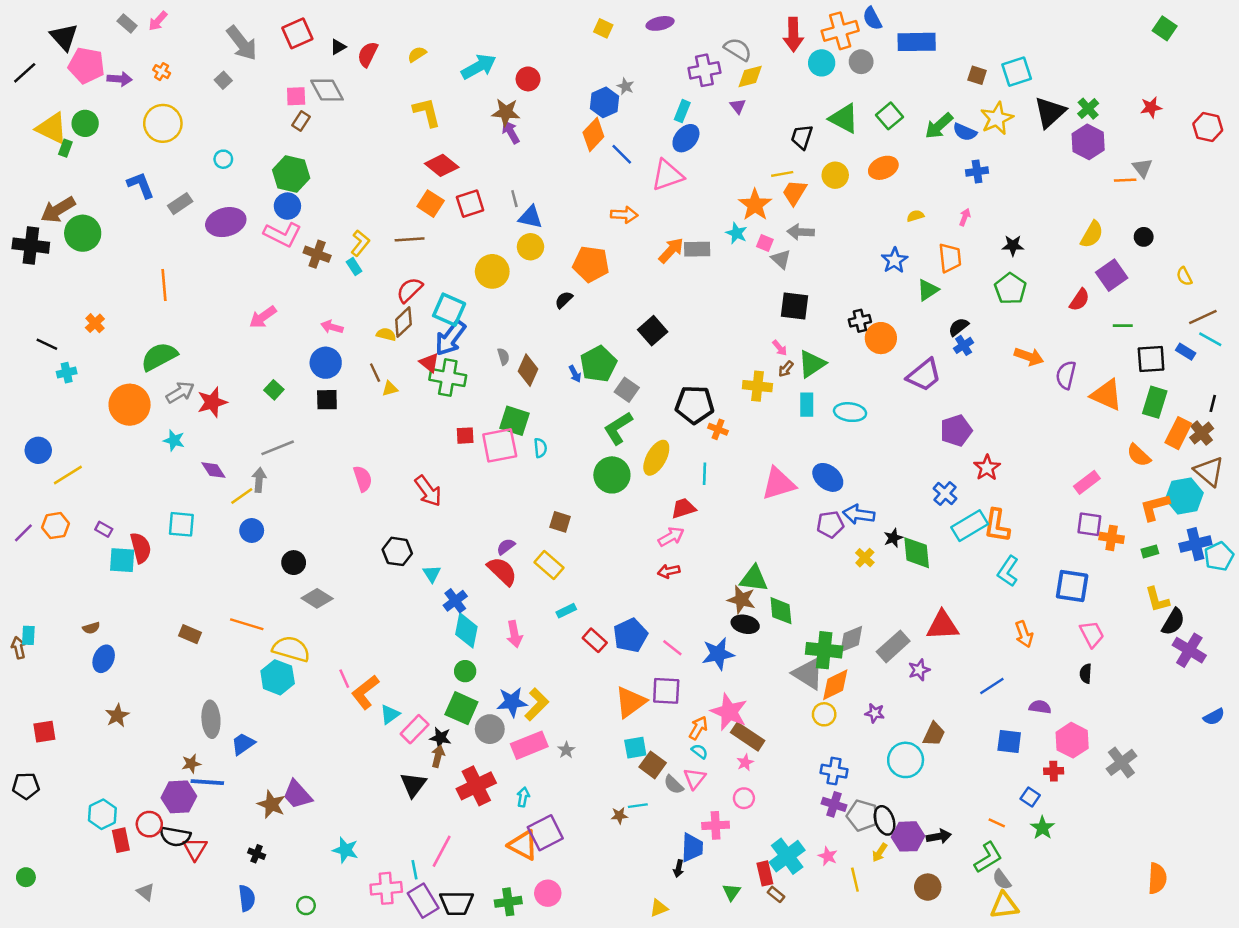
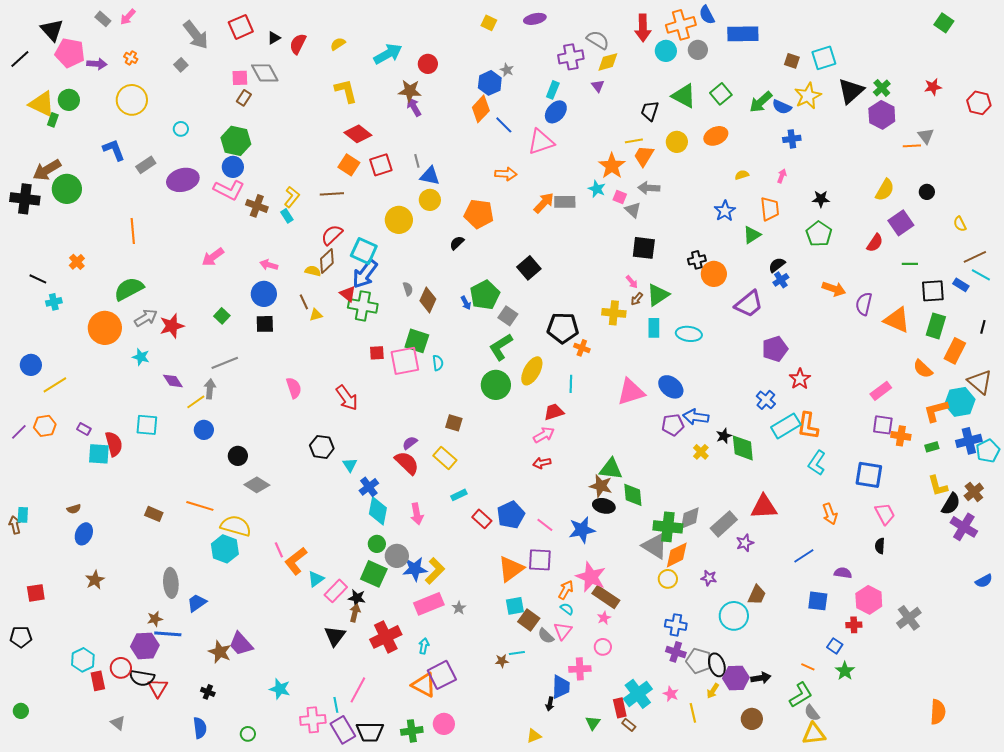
brown cross: (1202, 433) -> (974, 492), moved
gray circle: (490, 729) -> (397, 556), moved

